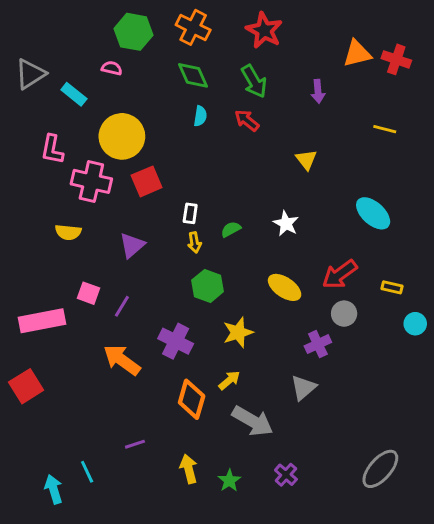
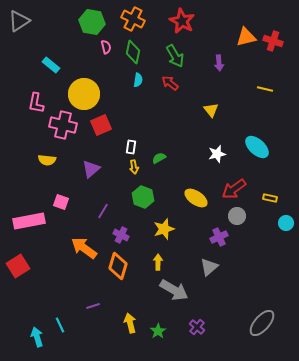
pink semicircle: (112, 68) -> (106, 47), moved, turned 64
gray triangle: (30, 74) -> (19, 21), moved
green diamond: (193, 75) -> (133, 52), turned 35
white star: (286, 224) -> (217, 154), moved, turned 30
purple line: (122, 306) -> (103, 211), moved
purple cross: (176, 341) -> (121, 235), size x0.7
yellow arrow: (229, 380) -> (158, 262), turned -49
orange diamond: (192, 399) -> (118, 266), moved

